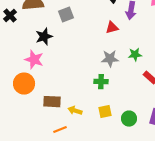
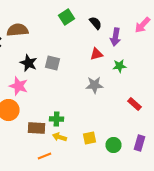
gray square: (66, 15) -> (52, 63), moved, turned 35
black star: (44, 37) -> (28, 63), turned -30
green star: (135, 55) -> (120, 66), moved
green cross: (101, 82) -> (56, 119), moved

